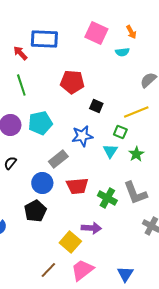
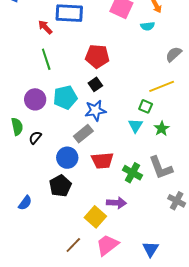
black square: (96, 106) -> (95, 84), moved, turned 32
blue star: (82, 136) -> (95, 110), moved

